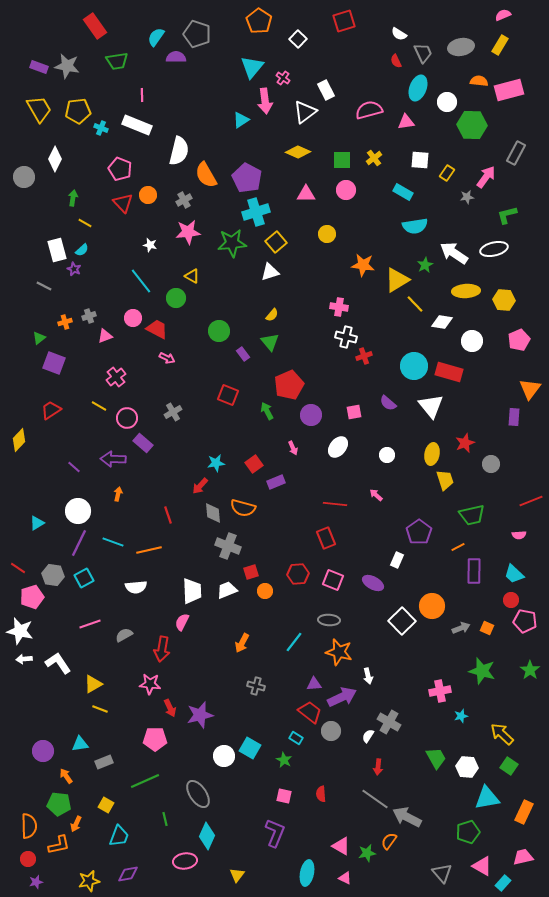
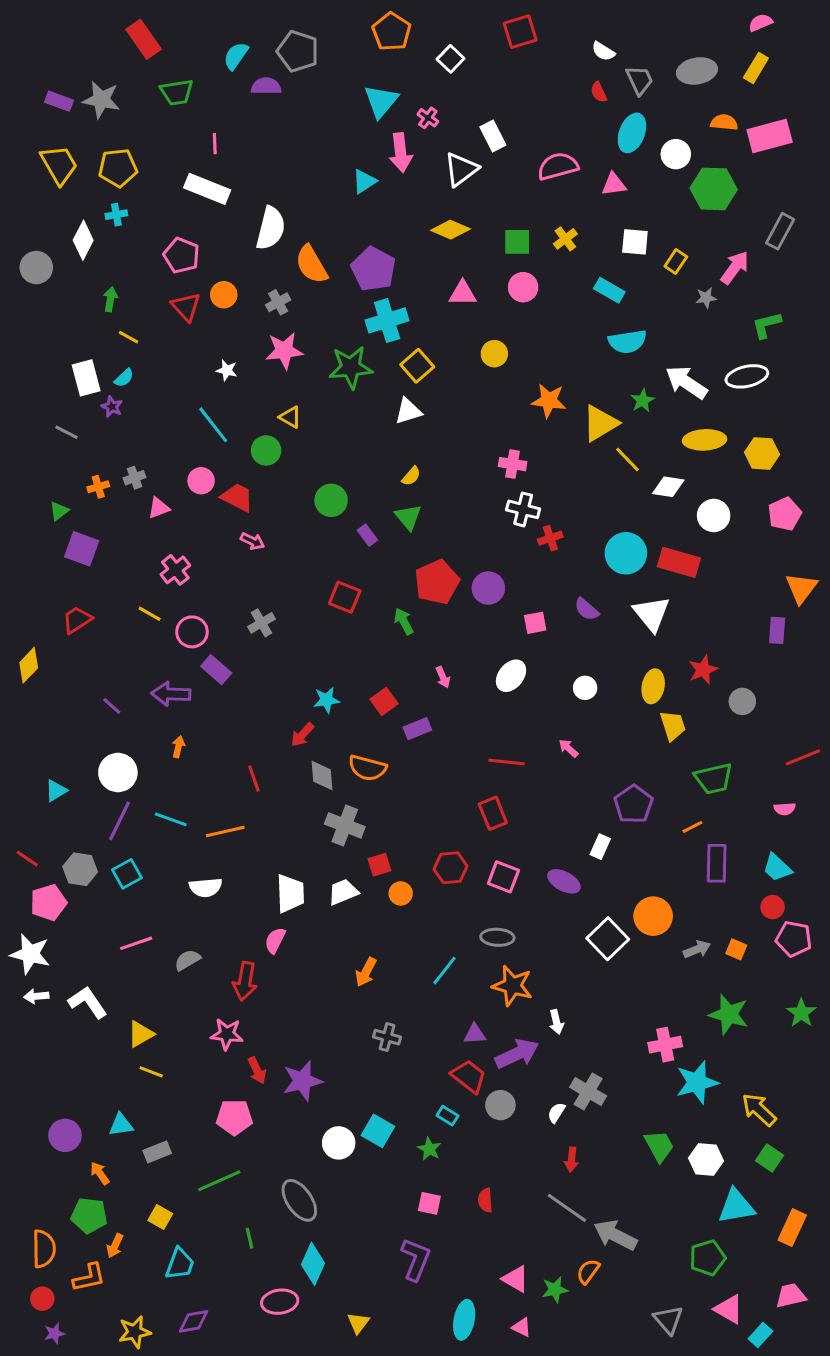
cyan cross: (101, 128) -> (116, 215), moved, turned -32
purple circle: (311, 415) -> (488, 588), moved
cyan star: (461, 716) -> (697, 1082), size x2.0

